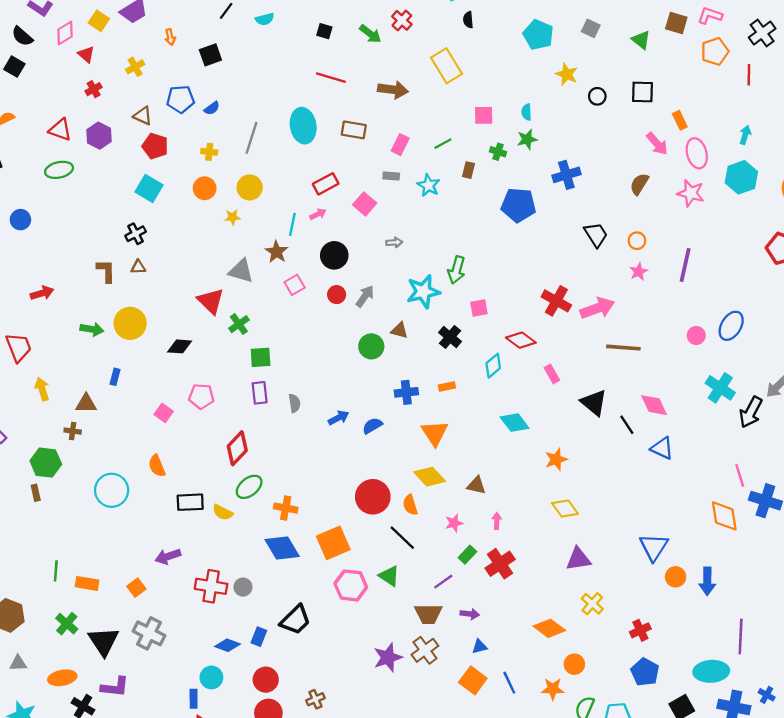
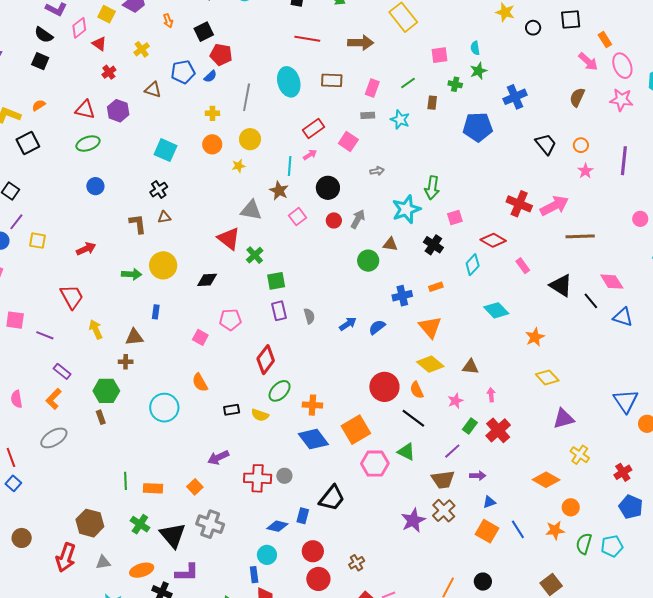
red pentagon: (155, 146) -> (221, 55), moved
blue circle: (20, 220) -> (95, 186), moved
black rectangle: (190, 502) -> (232, 410), size x0.7

